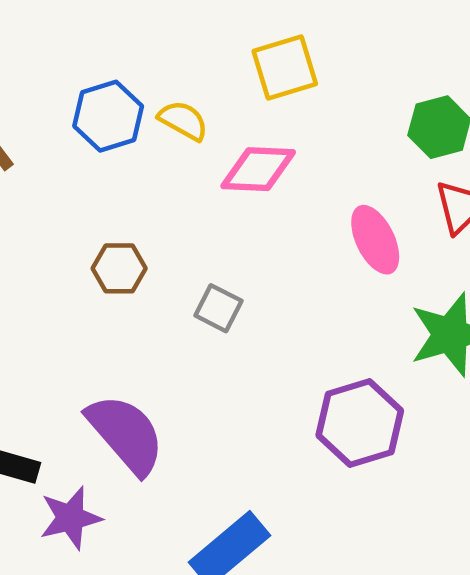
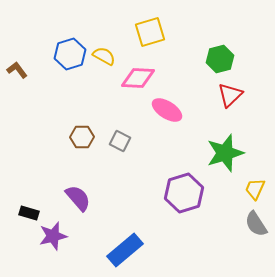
pink ellipse: (375, 240) -> (167, 110), moved, turned -32
brown hexagon: (119, 268) -> (82, 137), moved
purple semicircle: (126, 434) -> (78, 198), size x0.7

